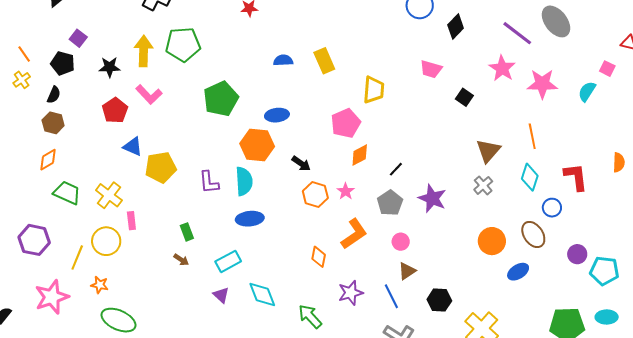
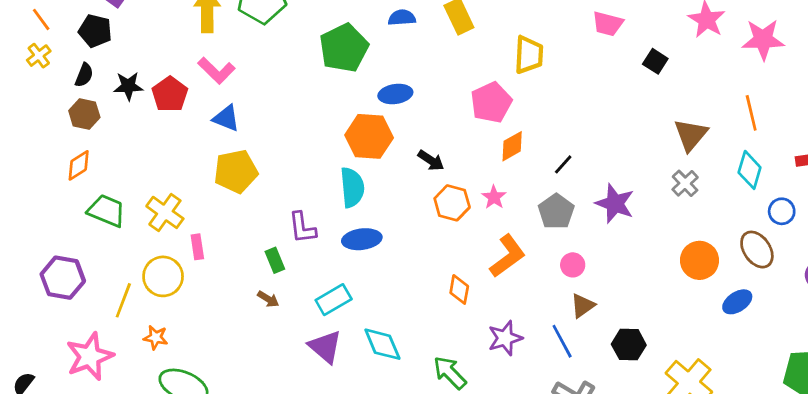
black star: (110, 67) -> (128, 86), moved
green pentagon: (221, 99) -> (344, 48), moved
blue triangle: (133, 147) -> (226, 118), moved
purple L-shape: (209, 182) -> (302, 228), moved
purple triangle: (221, 295) -> (325, 347), size x1.5

